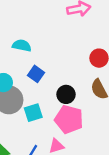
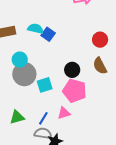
blue square: (36, 74) -> (48, 34), moved

